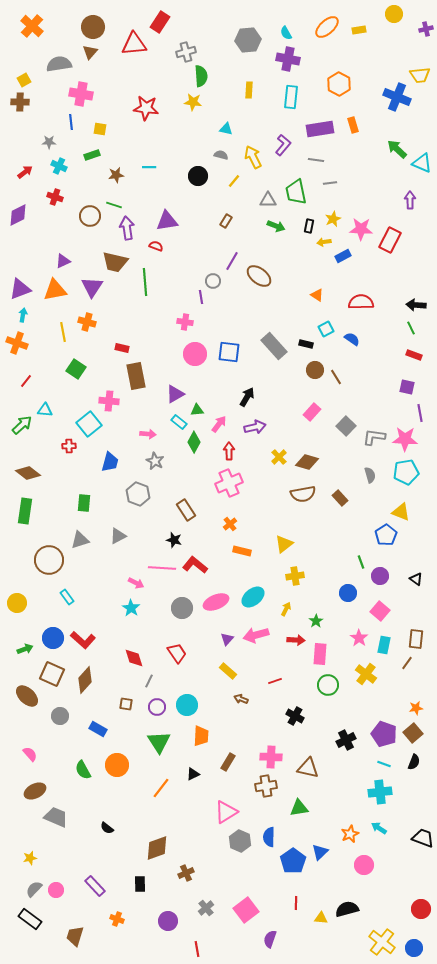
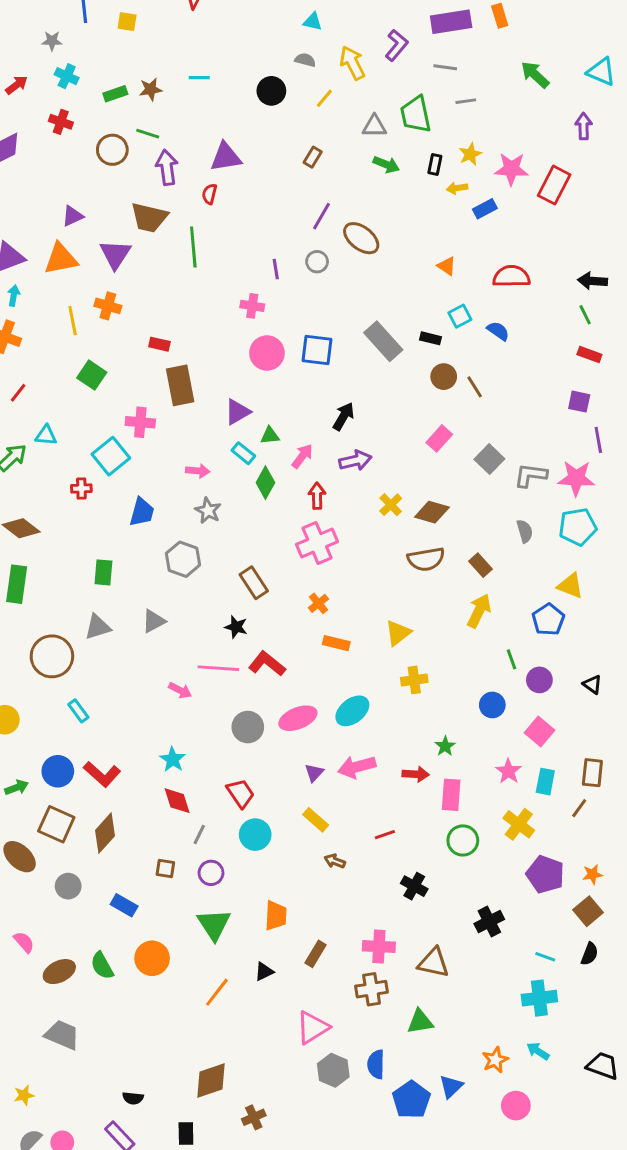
green arrow: (397, 149) -> (535, 75), moved
green rectangle: (92, 155) -> (115, 94), moved
red semicircle: (156, 246) -> (210, 194), turned -96
gray circle: (213, 281) -> (317, 262), moved
cyan star: (131, 608) -> (173, 759), moved
yellow arrow: (286, 609) -> (479, 611), moved, size x1.6
cyan circle: (187, 705) -> (255, 835), moved
purple pentagon: (384, 734) -> (545, 874), moved
brown ellipse: (35, 791) -> (59, 972), moved
black semicircle: (107, 828) -> (133, 1098), moved, turned -32

